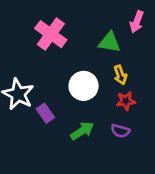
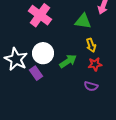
white circle: (84, 86) -> (43, 53), moved
green arrow: (82, 131) -> (68, 61), moved

